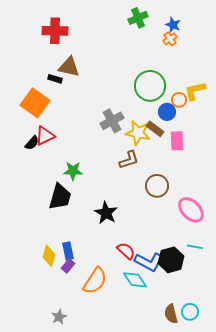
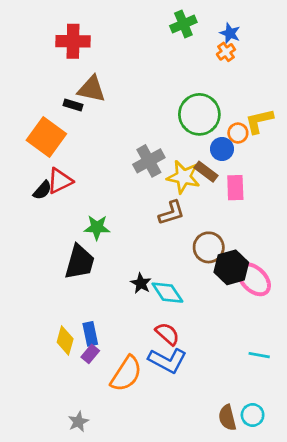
black star: (106, 213) -> (141, 283), size x0.7
cyan line: (195, 247) -> (259, 355), moved
black hexagon: (171, 260) -> (231, 267), moved
blue L-shape: (149, 262) -> (167, 360), moved
cyan diamond: (135, 280) -> (167, 293), moved

